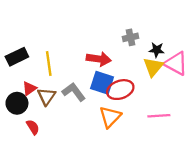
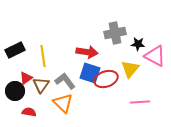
gray cross: (130, 37) -> (115, 33), size x1.5
yellow triangle: (153, 67) -> (130, 69), moved
orange triangle: (110, 117) -> (63, 103), moved, turned -30
red semicircle: (33, 127) -> (29, 112), turned -48

